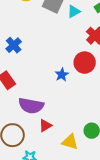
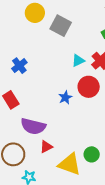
cyan triangle: (74, 11) -> (78, 61), moved
yellow triangle: (70, 142) -> (69, 164), size x1.4

